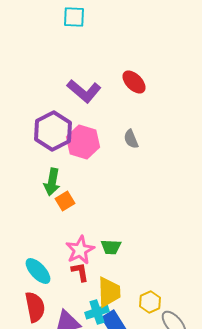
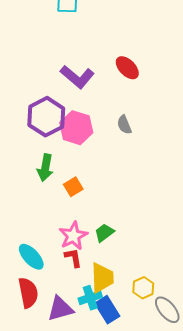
orange square: (65, 201) -> (73, 187), moved
green trapezoid: (111, 247) -> (104, 233), turned 140

